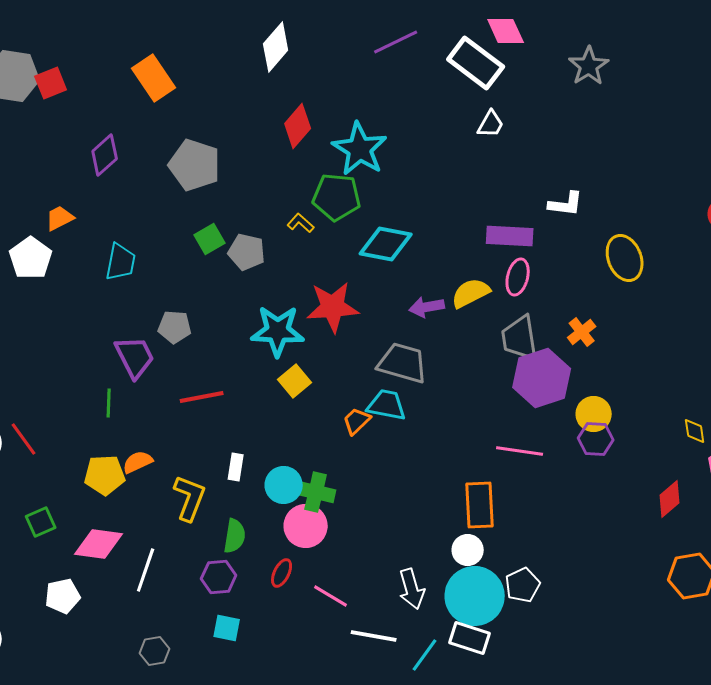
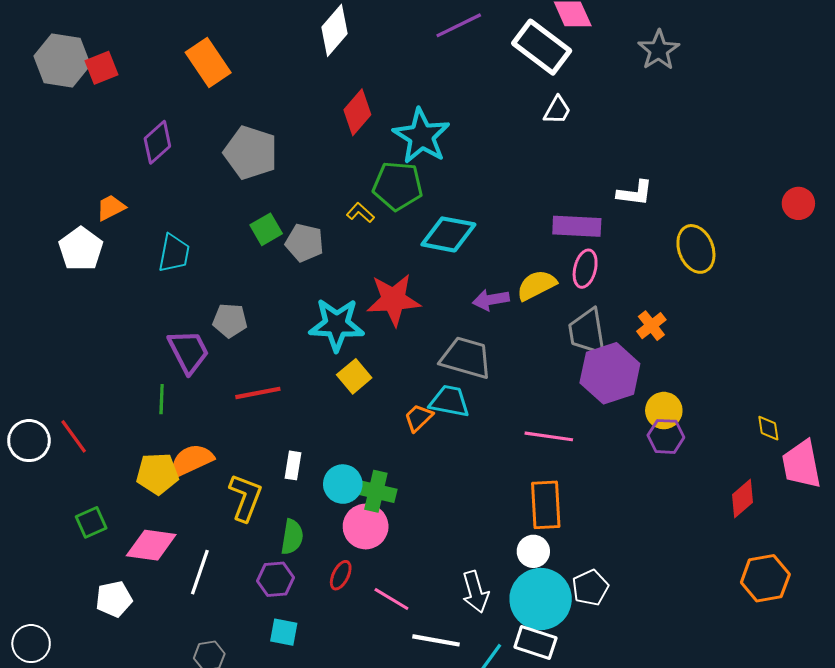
pink line: (520, 451) -> (549, 436), moved
orange semicircle: (138, 462) -> (192, 460), size x1.4

